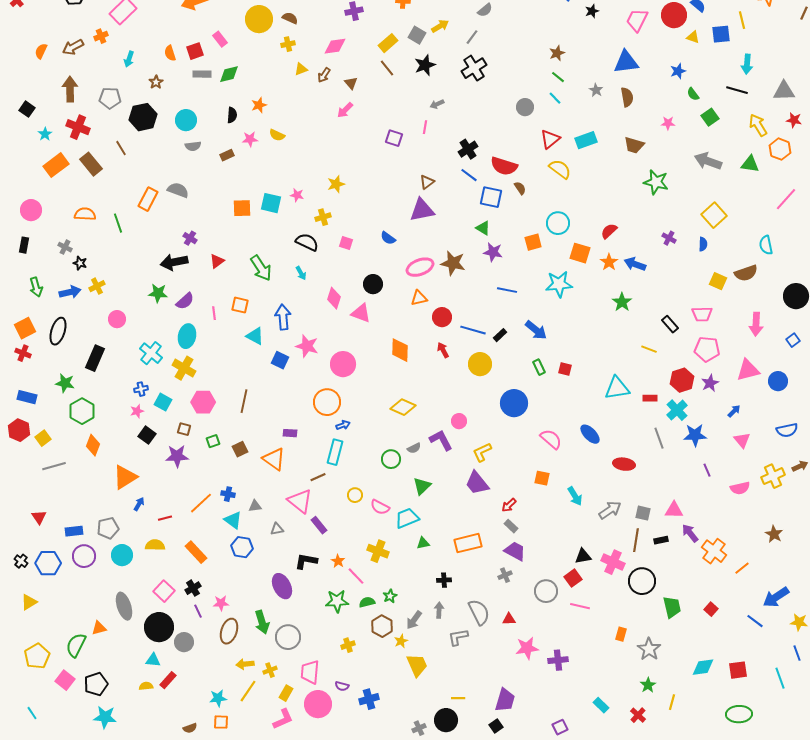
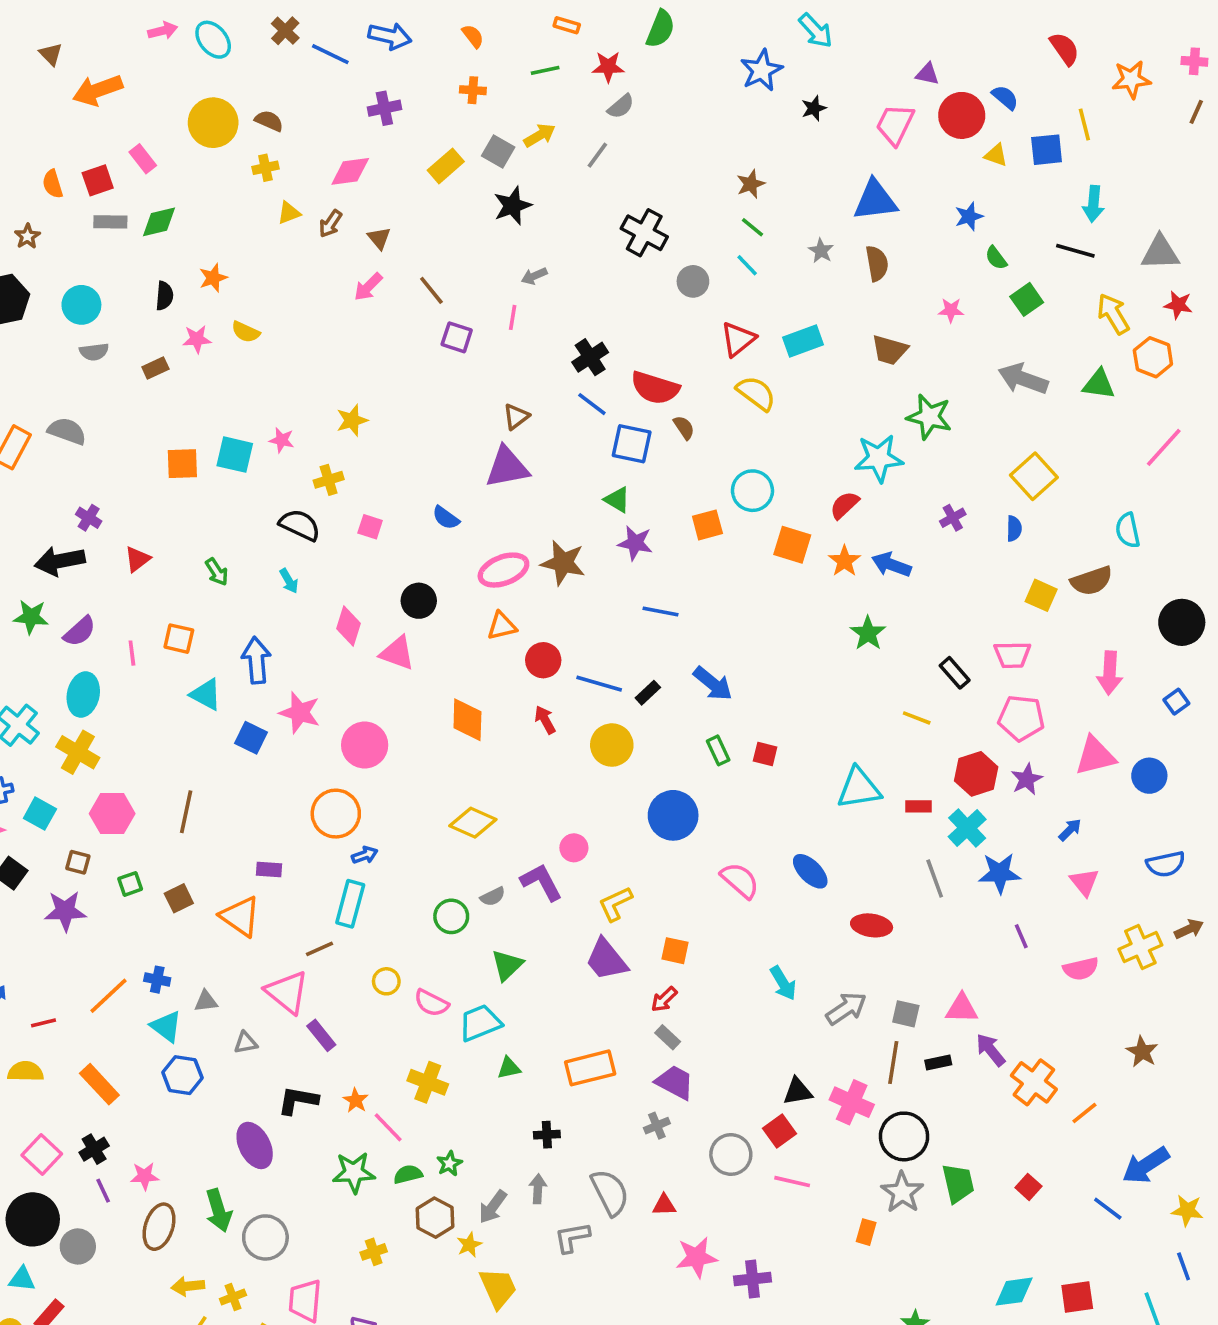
brown line: (387, 68) -> (431, 290), moved
black cross: (474, 68) -> (644, 233), moved, turned -30
purple cross: (669, 238) -> (953, 518), turned 32
green arrow: (261, 268) -> (217, 572), size x0.6
cyan star: (559, 284) -> (879, 458), moved
orange square: (542, 478) -> (675, 951), moved
gray star: (649, 649) -> (902, 1192), moved

